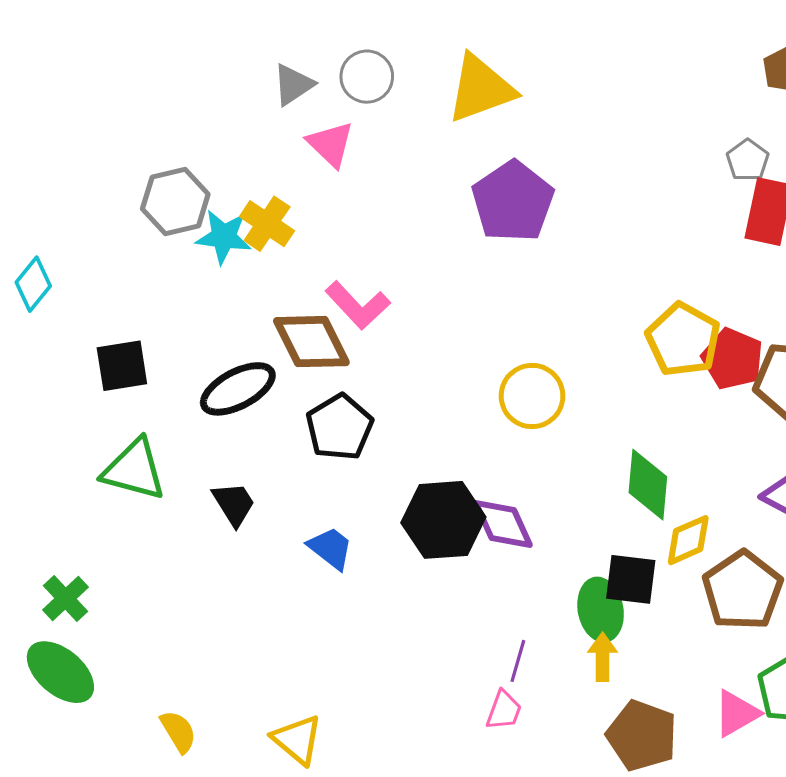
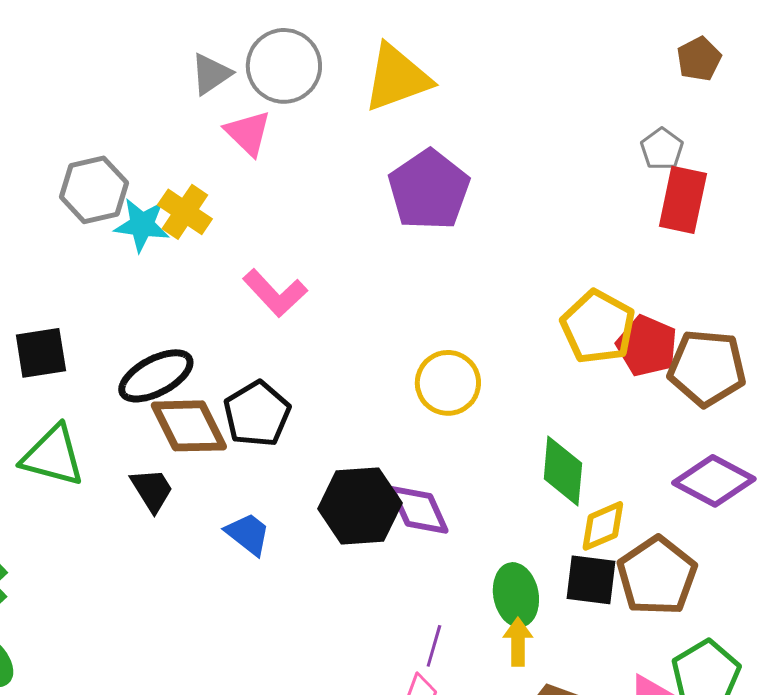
gray circle: (367, 77) -> (284, 66), size x1.4
brown diamond: (311, 342) -> (189, 426), moved
black square: (631, 579) -> (591, 580), moved

